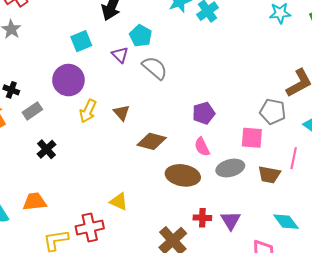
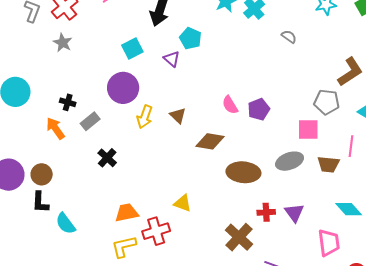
gray semicircle: (155, 68) -> (289, 37), moved, size x0.6
pink semicircle: (202, 147) -> (230, 105), moved
orange trapezoid: (35, 202) -> (127, 213), moved

